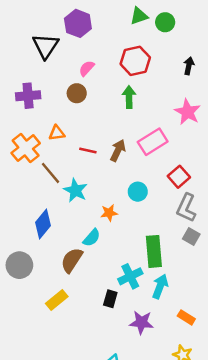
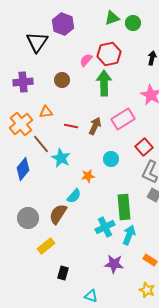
pink semicircle: (87, 68) -> (86, 60), moved
green arrow: (129, 97) -> (104, 83), size x1.4
blue diamond: (43, 224) -> (23, 169), moved
gray circle: (19, 265) -> (28, 218), moved
black rectangle: (110, 299) -> (63, 273), moved

